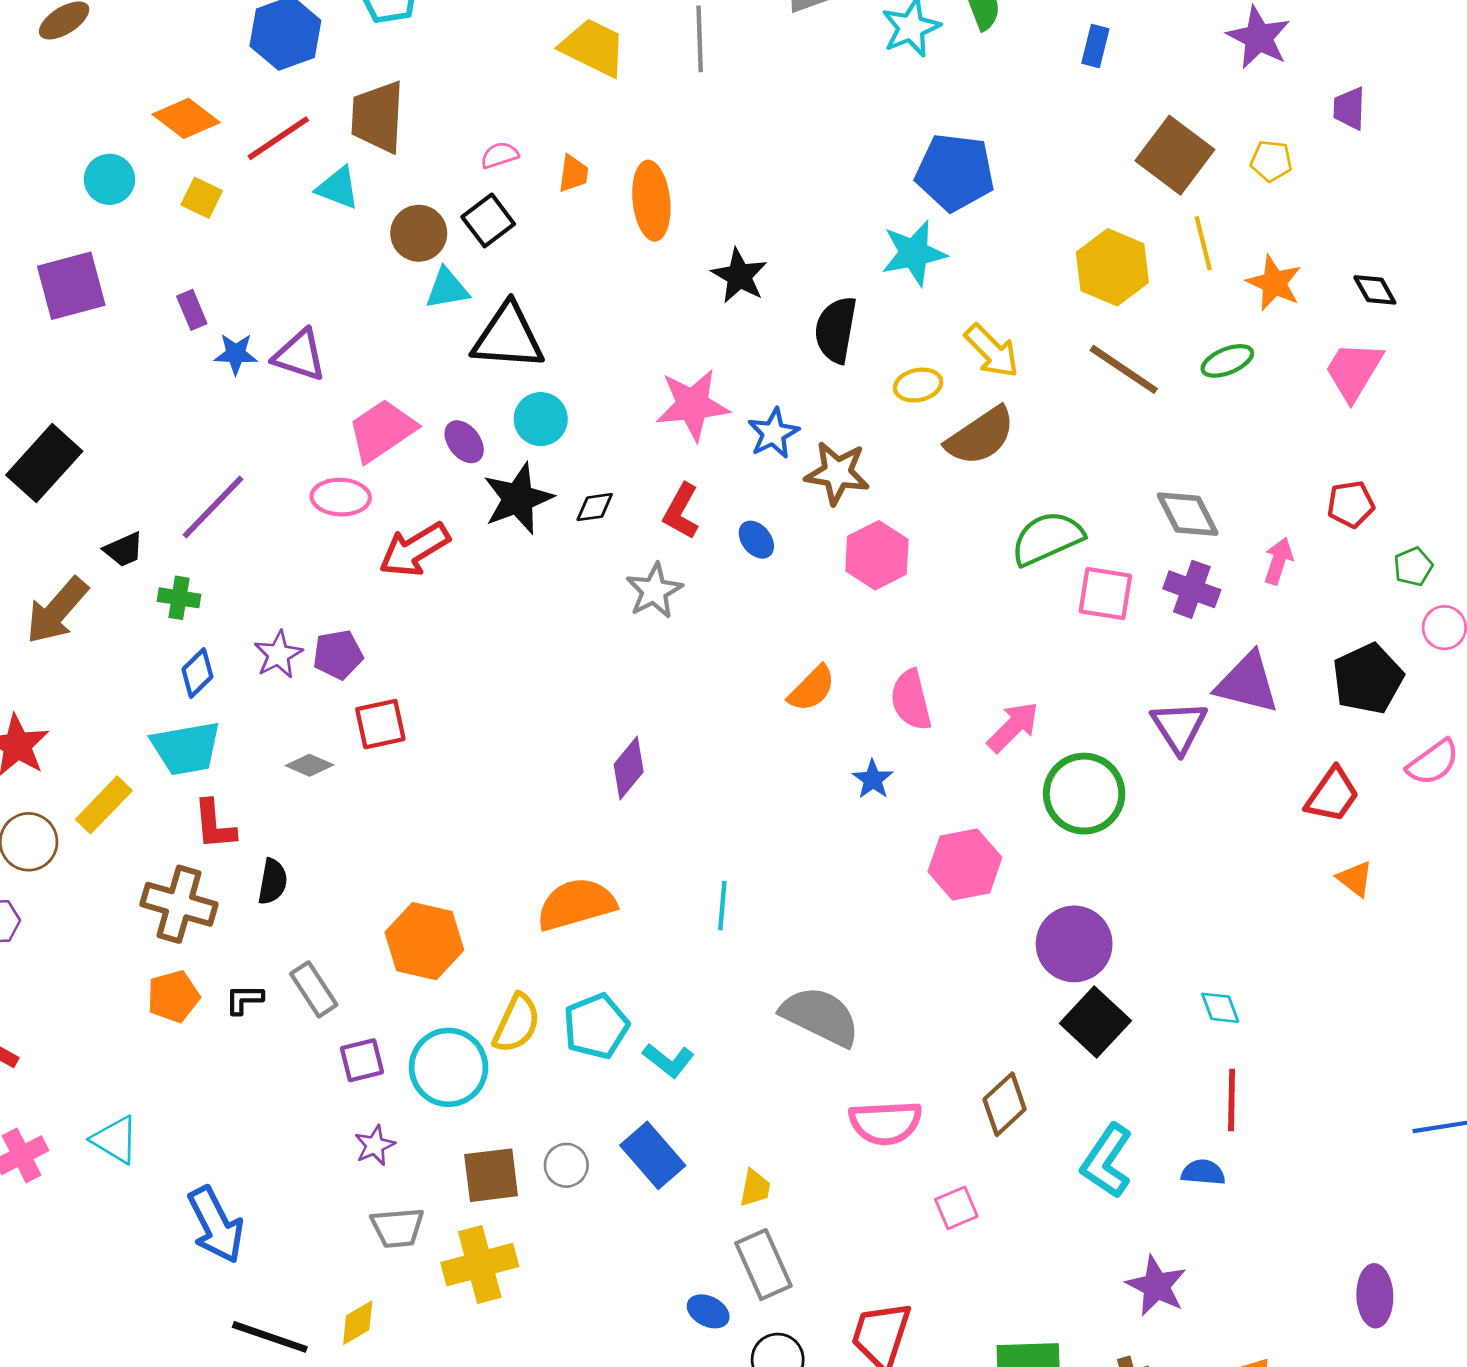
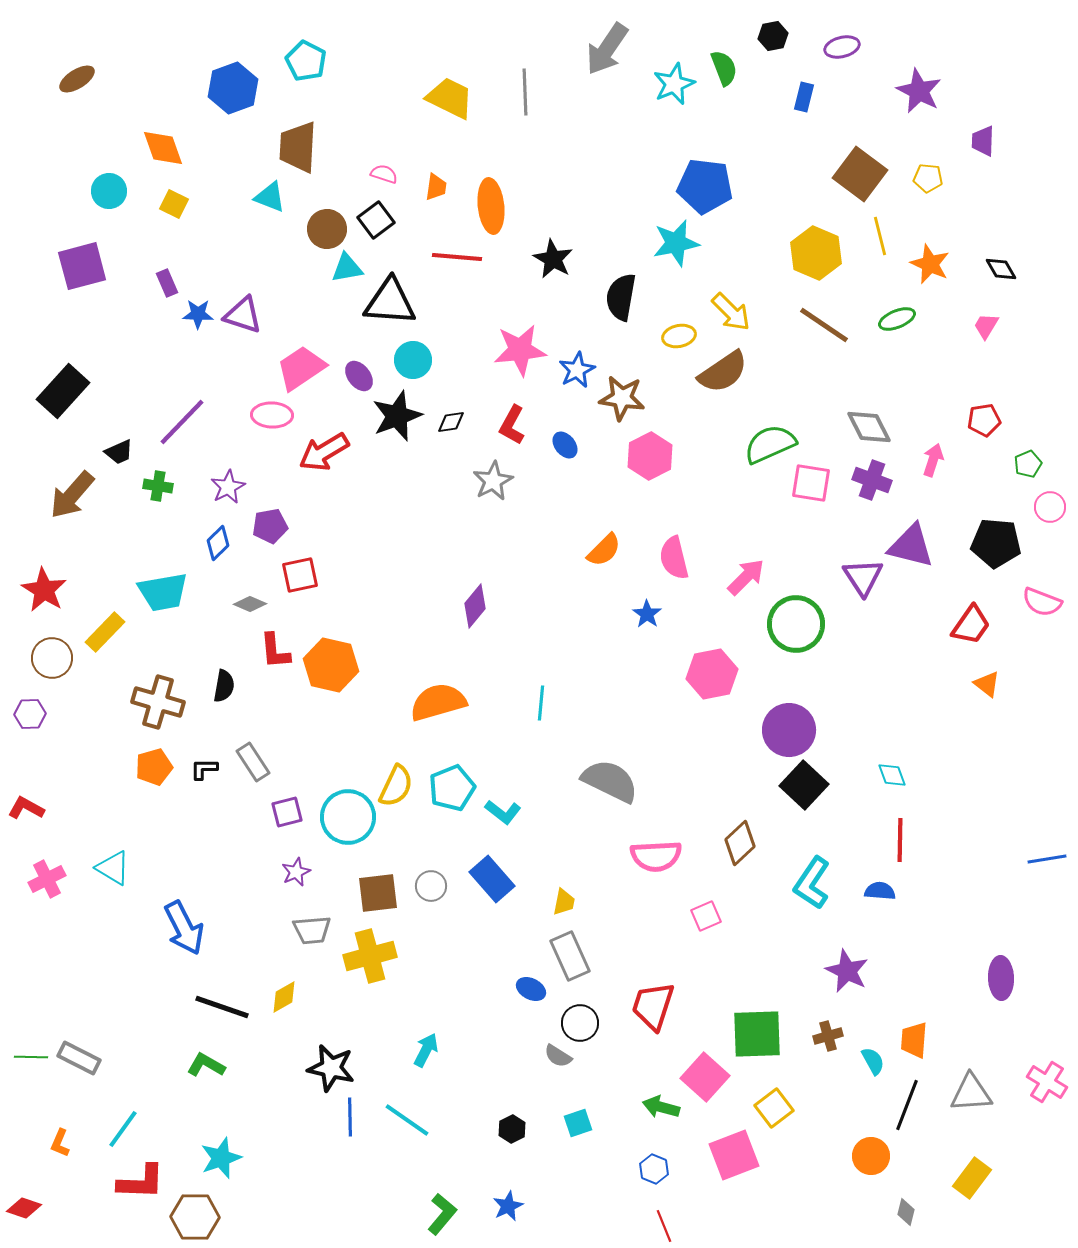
orange diamond: (186, 118) -> (163, 148), turned 33
red line: (278, 138) -> (457, 257), moved, turned 39
pink semicircle: (500, 155) -> (384, 174), turned 36
pink trapezoid: (1354, 371) -> (986, 326), size x0.6
purple star: (278, 655) -> (228, 487), moved
blue diamond: (197, 673) -> (218, 543), moved
black pentagon: (1368, 679) -> (996, 543), turned 30
pink semicircle: (1433, 762) -> (1042, 602), turned 57
red L-shape: (214, 825) -> (275, 651), moved
orange hexagon: (424, 941) -> (331, 665), moved

